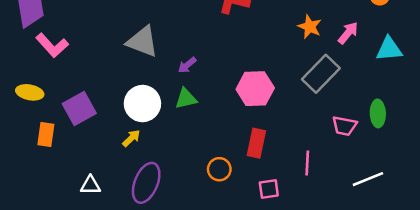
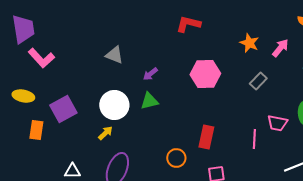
gray triangle: (142, 42) -> (114, 55), size x0.7
gray rectangle: (321, 74) -> (258, 81), size x0.6
pink hexagon: (255, 89) -> (205, 74), moved
pink line: (307, 163) -> (254, 139), moved

